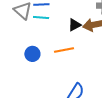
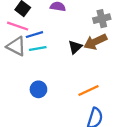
orange line: (64, 50) -> (89, 90), moved

